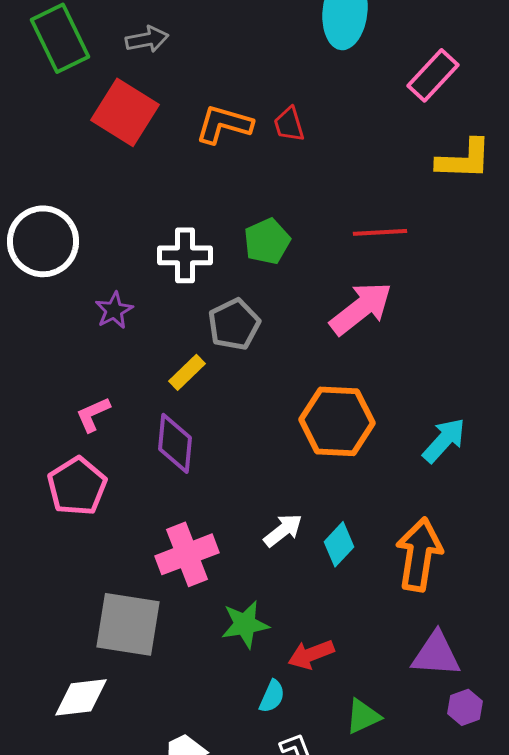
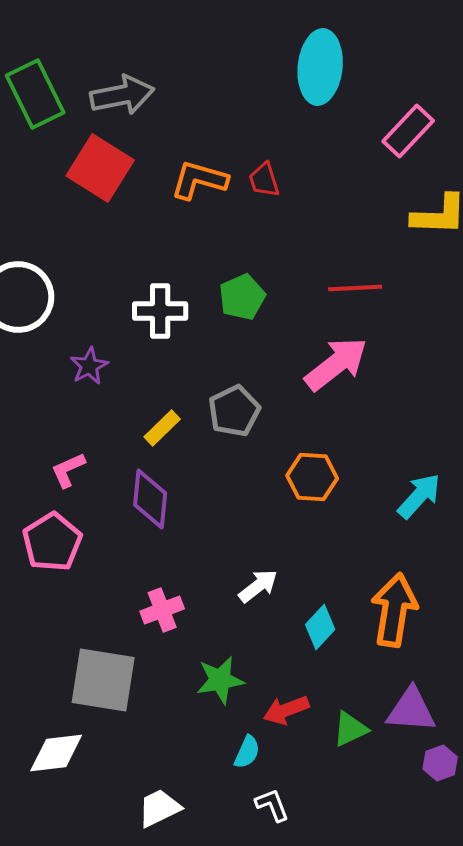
gray arrow: (147, 39) -> (122, 95), size x1.5
gray pentagon: (234, 324) -> (234, 411), moved
orange hexagon: (337, 421) -> (312, 477), size x0.7
cyan diamond: (339, 544) -> (320, 627), moved
pink cross: (187, 554) -> (162, 610), size x0.7
green triangle: (363, 716) -> (350, 729), moved

